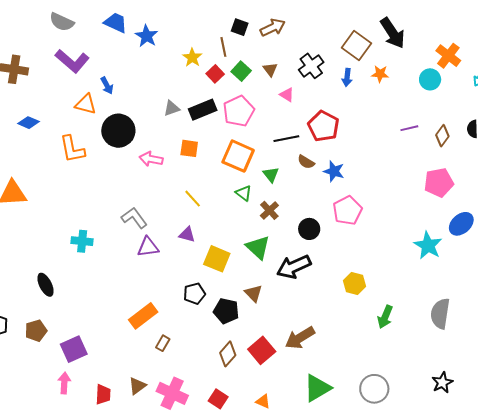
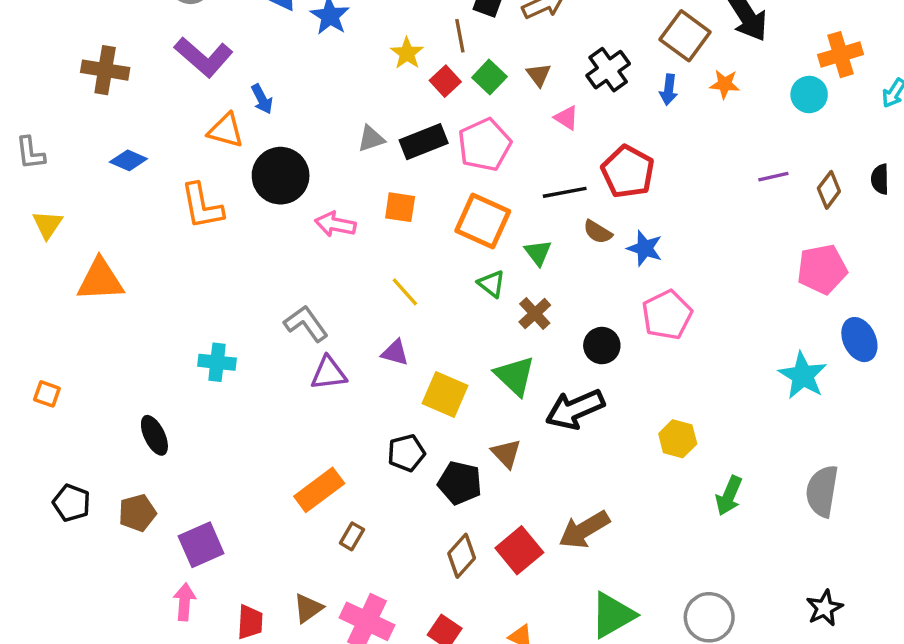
orange cross: (448, 56) -> (840, 55), turned 35
blue ellipse: (461, 224) -> (859, 340), turned -75

